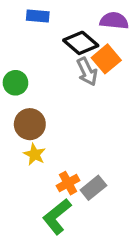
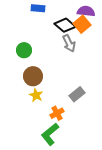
orange square: (106, 59) -> (82, 24), moved
gray rectangle: (93, 188) -> (77, 94), moved

